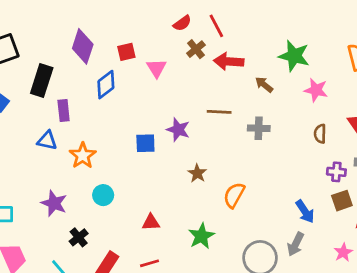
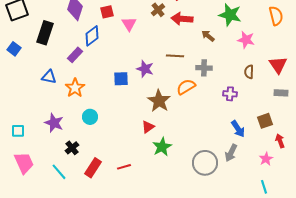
purple rectangle: (64, 111) -> (75, 55), moved, turned 49
purple cross: (336, 172) -> (230, 94), moved
brown star: (197, 173) -> (159, 101), size x1.6
orange semicircle: (234, 195) -> (186, 87), moved, turned 30
red triangle: (151, 222) -> (148, 127), moved, turned -32

